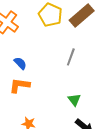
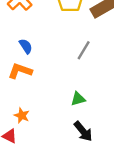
green triangle: (74, 100) -> (78, 99), turned 40

